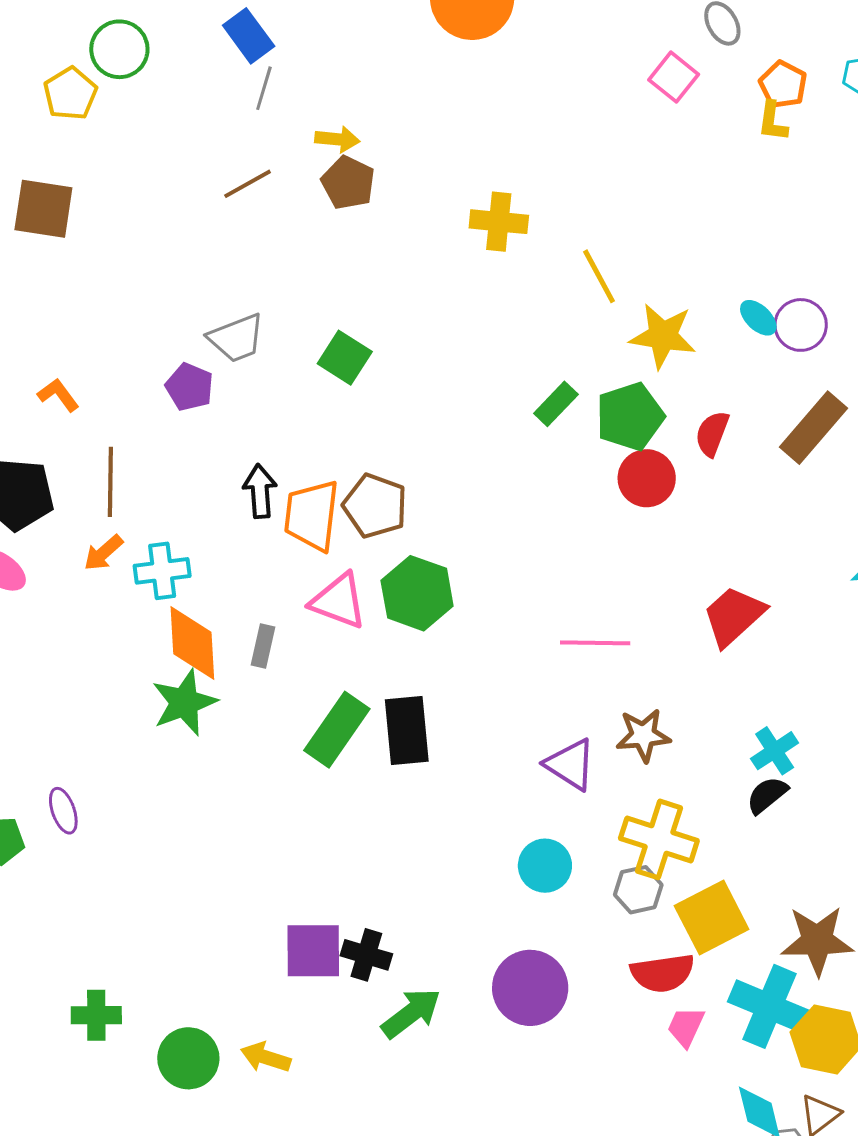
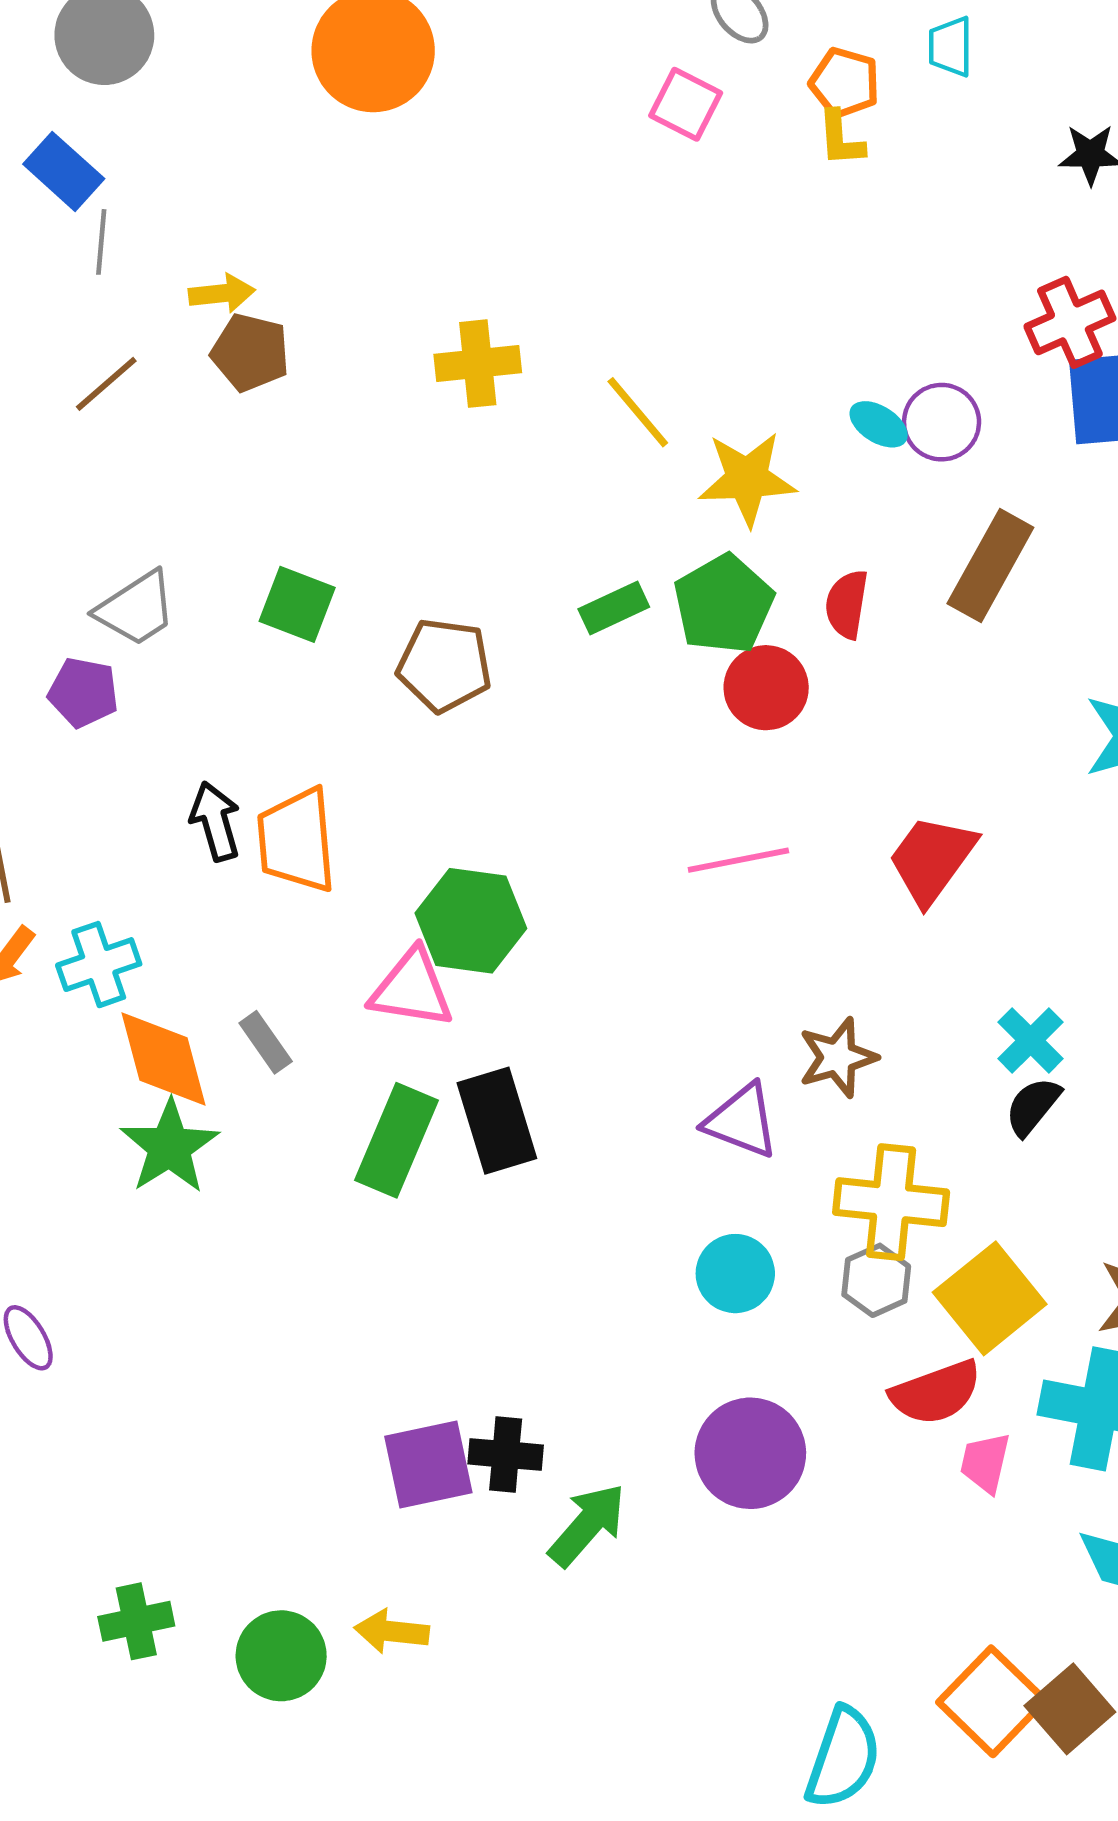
green rectangle: (556, 404) -> (614, 608), turned 33
brown pentagon: (375, 506) -> (444, 665), moved
pink triangle: (339, 601) -> (412, 989), moved
pink line: (595, 643) -> (738, 860), moved
gray rectangle: (263, 646) -> (266, 1042), turned -36

